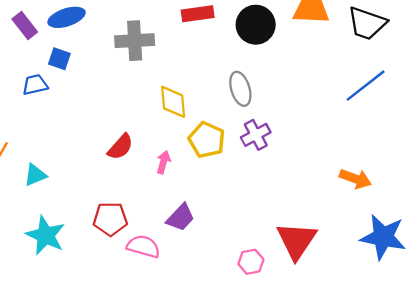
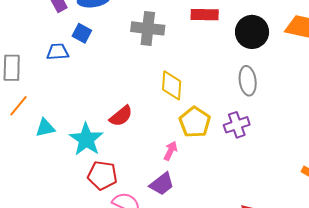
gray ellipse: (240, 89) -> (248, 81), moved
pink arrow: (163, 162) -> (170, 151), moved
cyan star: (46, 235) -> (86, 139), moved

